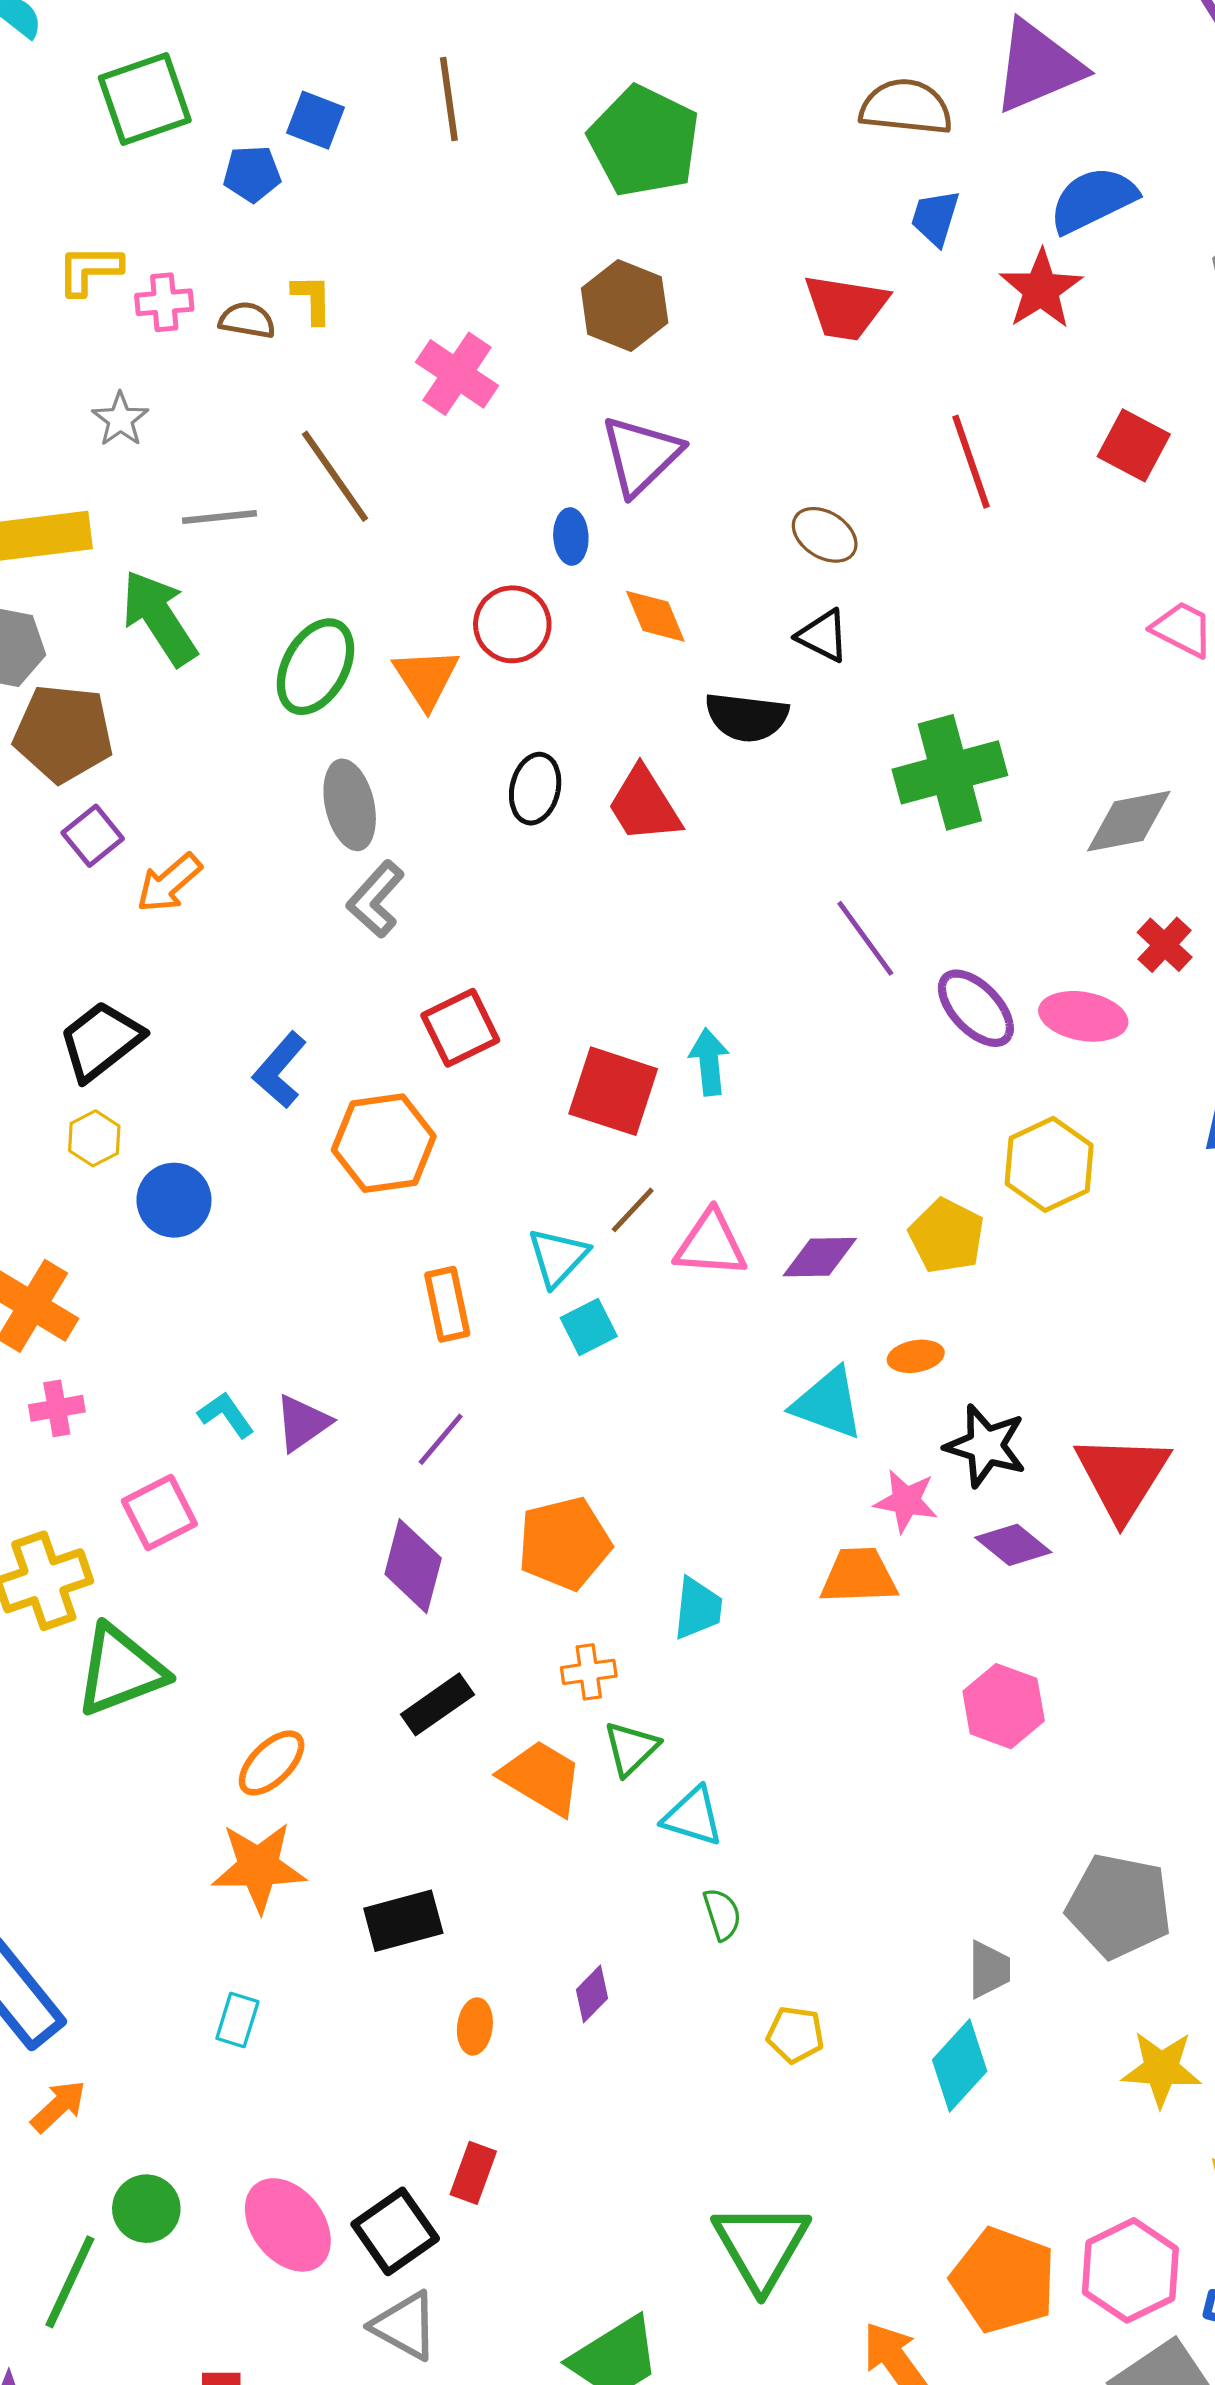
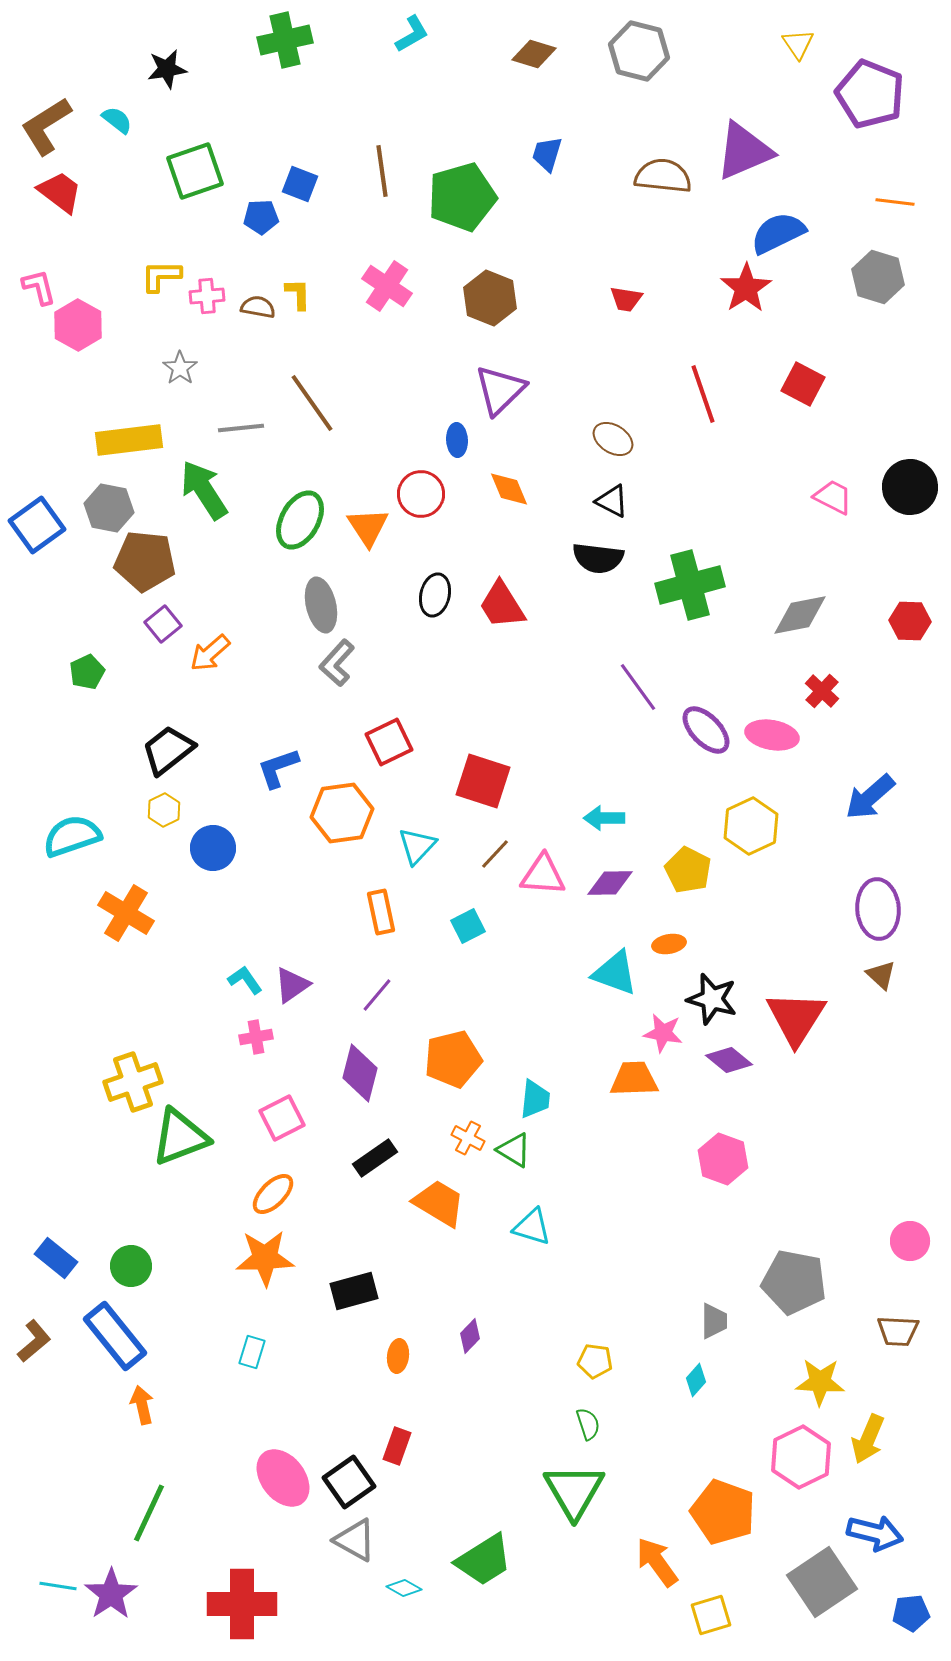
green pentagon: (644, 141) -> (462, 197), moved, turned 30
blue trapezoid: (935, 218) -> (547, 154), moved
red trapezoid: (846, 307) -> (626, 299), size x0.6
pink cross: (457, 374) -> (387, 286), moved
black semicircle: (747, 717) -> (598, 558), moved
cyan arrow: (709, 1062) -> (604, 818), moved, turned -84
blue L-shape: (280, 1070) -> (278, 768), turned 30
cyan triangle: (558, 1257) -> (417, 846), moved
pink cross: (57, 1408) -> (256, 1037), moved
pink square: (159, 1512) -> (282, 1118), moved
orange cross: (589, 1672) -> (468, 1138), turned 36
green triangle: (631, 1748) -> (514, 1150), moved, turned -45
green semicircle: (722, 1914) -> (588, 1424), moved
cyan diamond: (960, 2065) -> (696, 1380), size x0.6
orange arrow: (58, 2106) -> (142, 1405), turned -60
green circle: (146, 2209) -> (131, 1266), moved
pink hexagon: (1130, 2270) -> (801, 1457), moved

